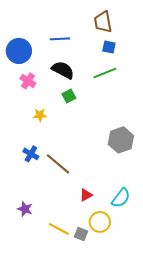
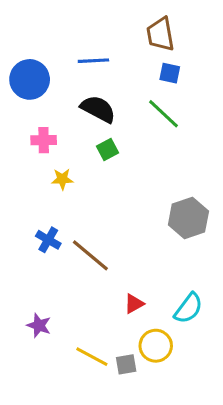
green line: (105, 73) -> (164, 114), turned 65
pink cross: (28, 81) -> (44, 140), moved, turned -35
gray square: (81, 234) -> (126, 364), turned -32

